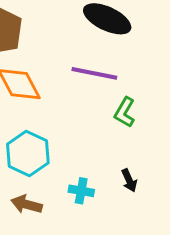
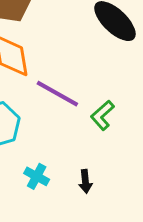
purple line: (94, 73) -> (57, 94), moved

